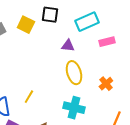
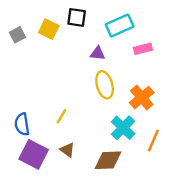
orange cross: (106, 84) -> (142, 98), size x1.5
yellow line: (29, 97) -> (62, 116), moved
cyan cross: (74, 108) -> (123, 128), moved, turned 30

